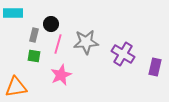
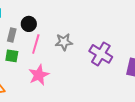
gray star: (86, 42) -> (64, 42), size x0.7

